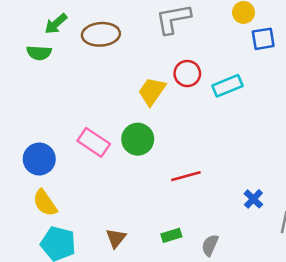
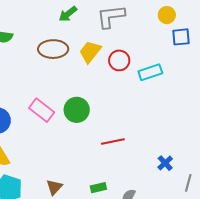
green arrow: (56, 24) -> (68, 14), moved
brown ellipse: (101, 34) -> (53, 49), moved
yellow trapezoid: (152, 91) -> (90, 52), moved

